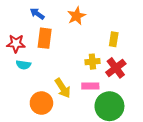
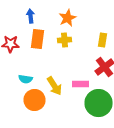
blue arrow: (37, 14) -> (30, 16), turned 48
yellow cross: (92, 62) -> (64, 40), moved
cyan semicircle: (23, 65) -> (26, 79), moved

